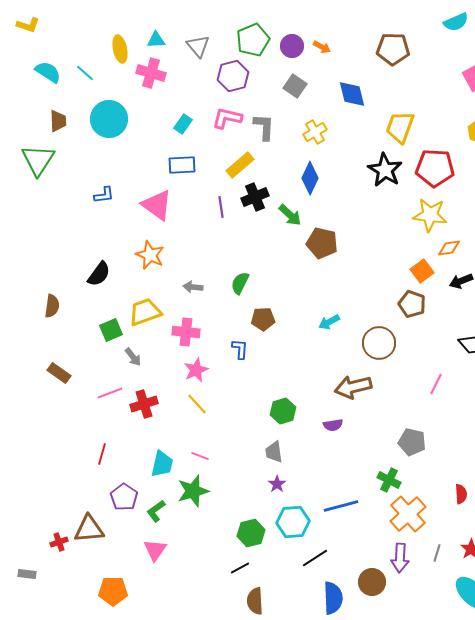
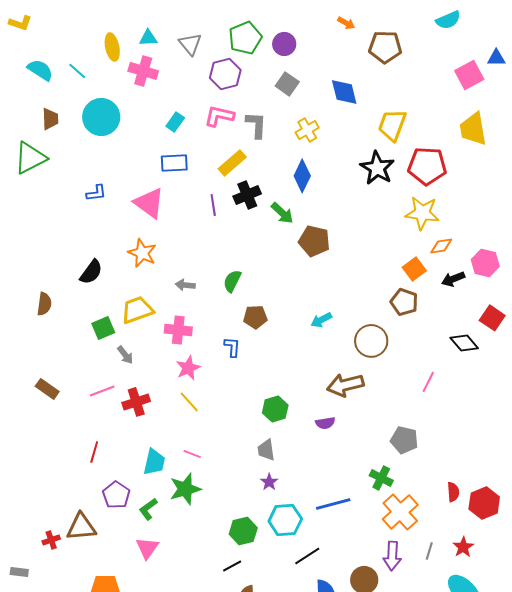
orange arrow: (322, 47) -> (346, 23), moved
green triangle: (38, 160) -> (30, 158), turned 30
brown rectangle: (59, 373) -> (47, 389), moved

